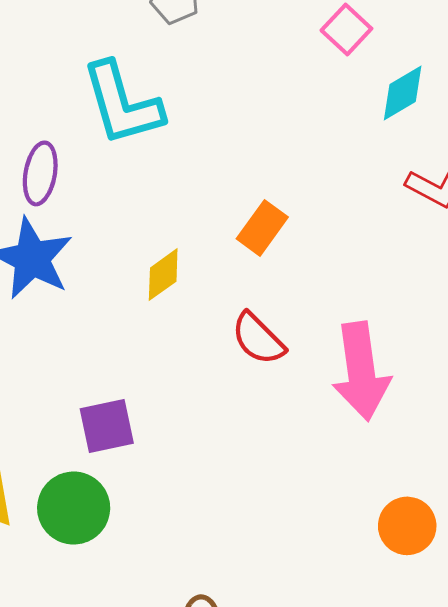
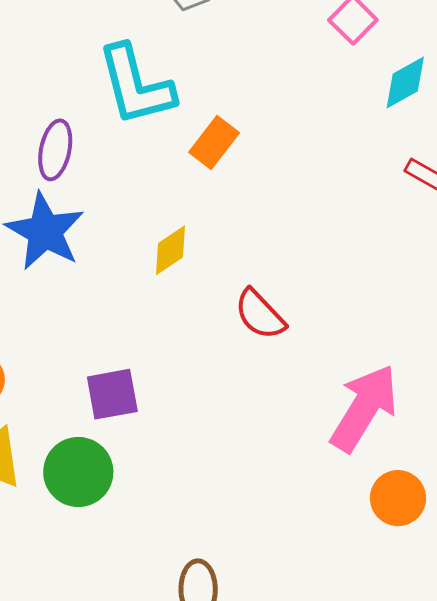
orange rectangle: (262, 228) -> (214, 143), moved
pink arrow: (361, 371) -> (364, 408), moved, turned -142

